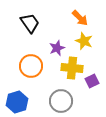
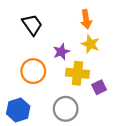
orange arrow: (80, 18) -> (86, 19), turned 36

